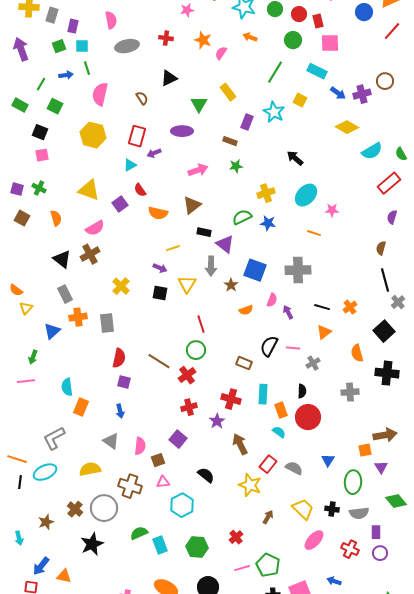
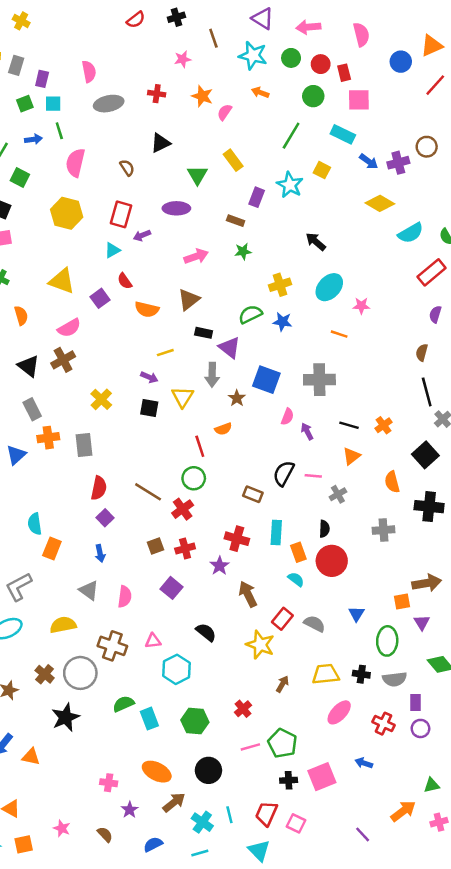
orange semicircle: (246, 310) -> (223, 429), moved
purple square: (124, 382) -> (105, 518), turned 32
brown square: (158, 460) -> (155, 546), moved
yellow trapezoid: (303, 509) -> (326, 674), turned -50

